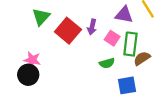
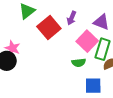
purple arrow: (92, 27) -> (72, 18), moved
pink square: (112, 38) -> (87, 41), size x1.5

